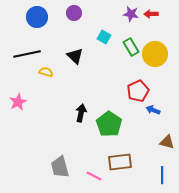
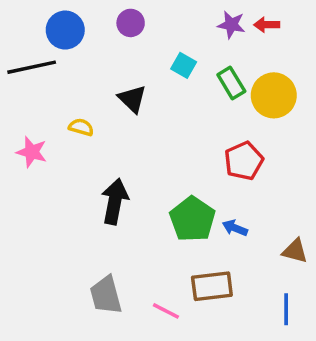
black line: (27, 54) -> (32, 67), moved
pink star: (18, 102) -> (32, 152), moved, turned -30
blue arrow: (153, 110) -> (235, 228), moved
black arrow: (81, 113) -> (115, 201), moved, size x1.4

